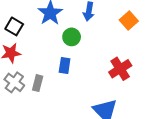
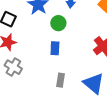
gray rectangle: (38, 83) -> (61, 80), moved

